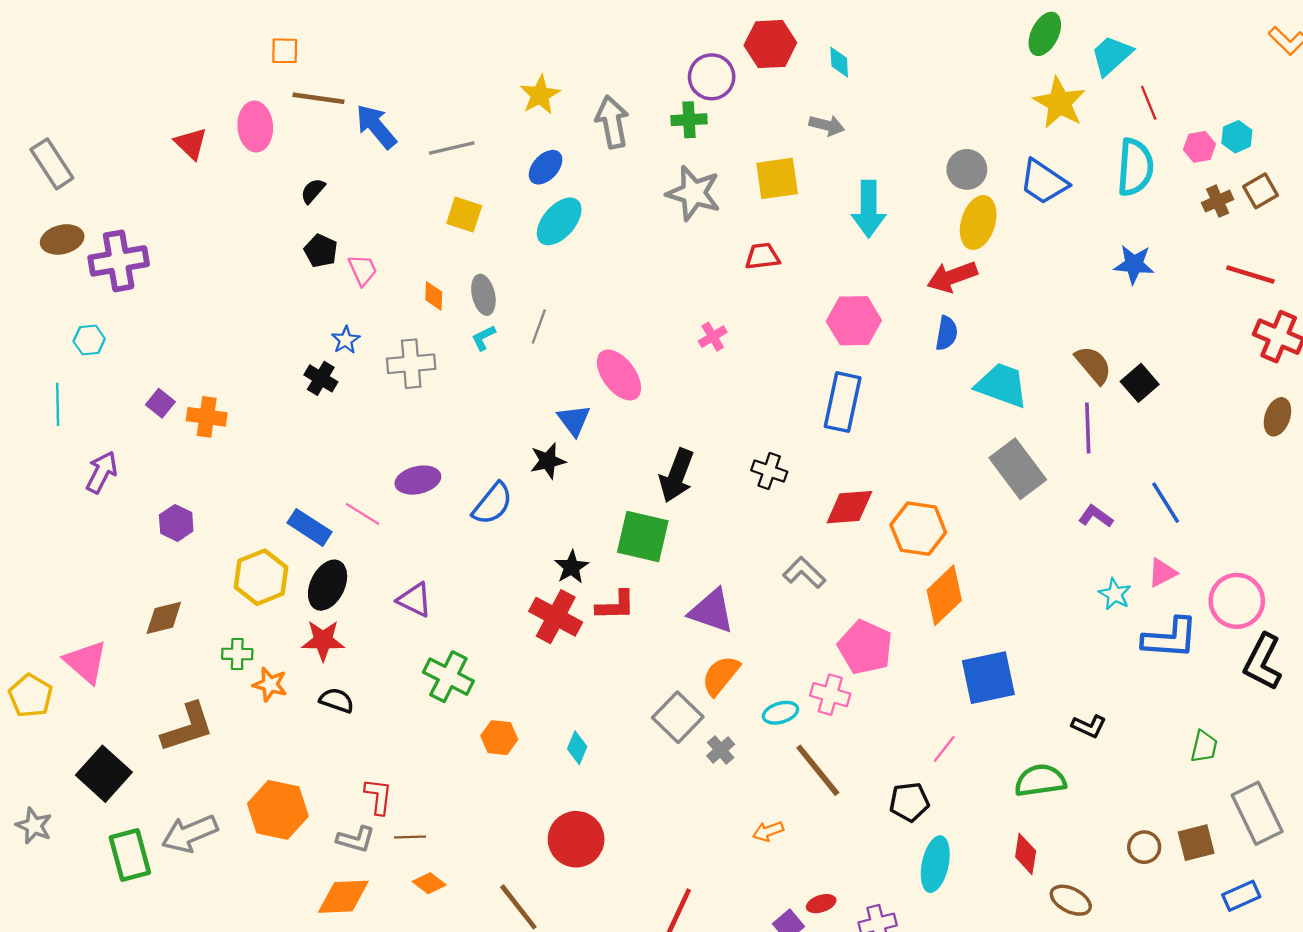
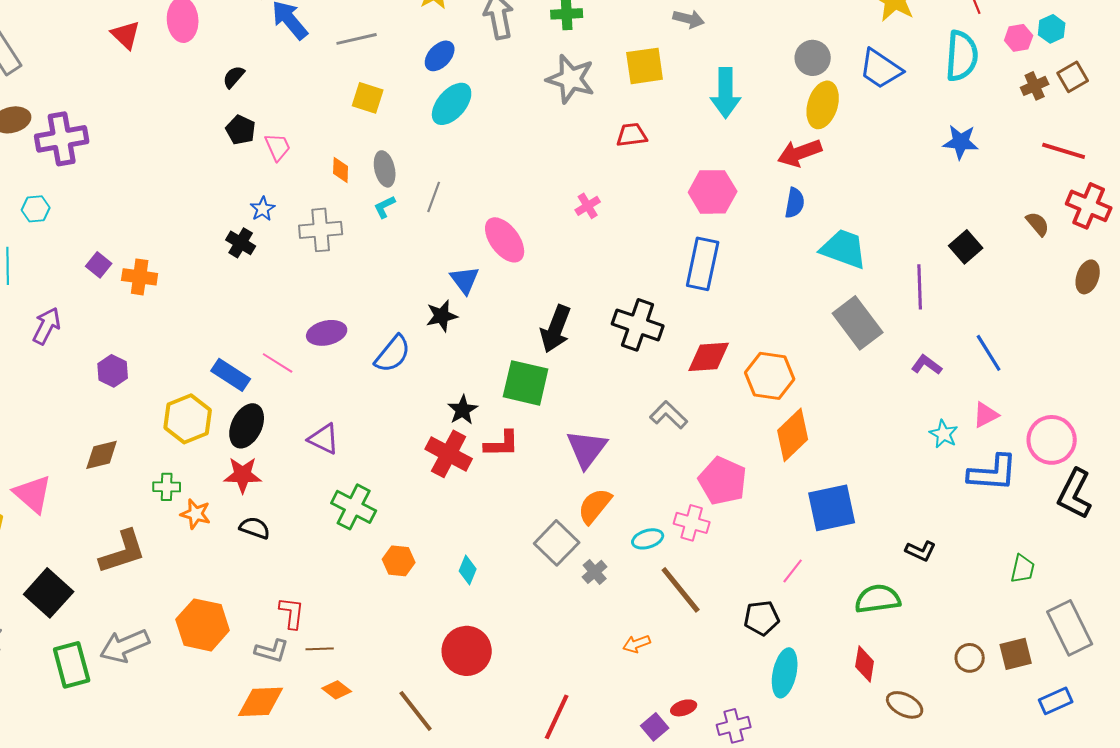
brown semicircle: (1093, 365) -> (1038, 224), moved, size x0.7
black cross: (769, 471) -> (638, 325), size x1.6
purple triangle: (712, 611) -> (587, 449), turned 48

